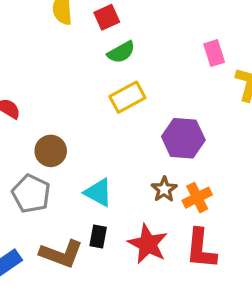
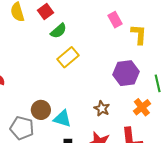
purple hexagon: (183, 138) -> (126, 73), moved
brown circle: (51, 151) -> (41, 110), moved
orange cross: (197, 198) -> (142, 107), moved

